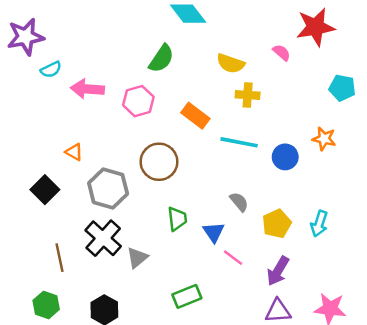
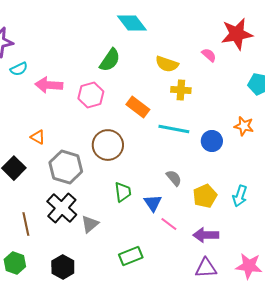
purple arrow: (278, 271) -> (206, 235), turned 60

